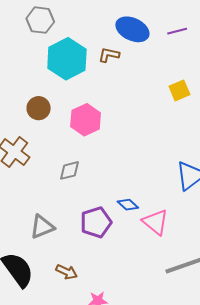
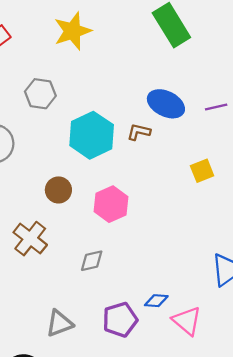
gray hexagon: (40, 20) -> (40, 94), moved
yellow square: (179, 90) -> (202, 171), moved
blue diamond: (128, 205) -> (156, 301), turned -40

